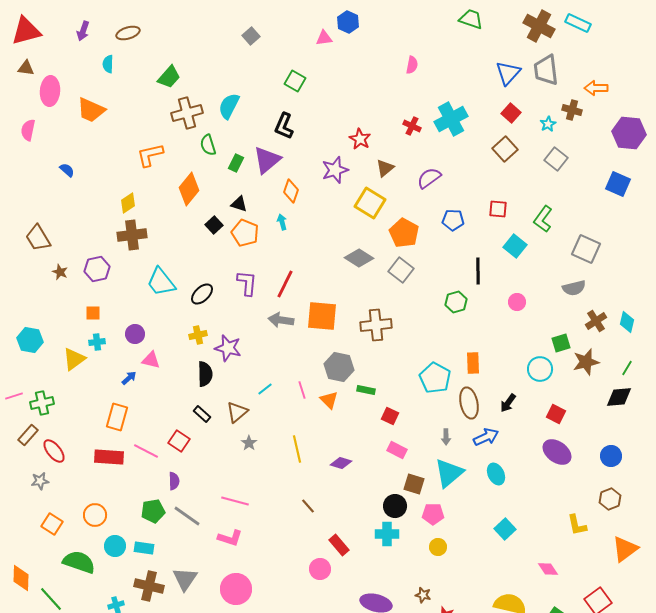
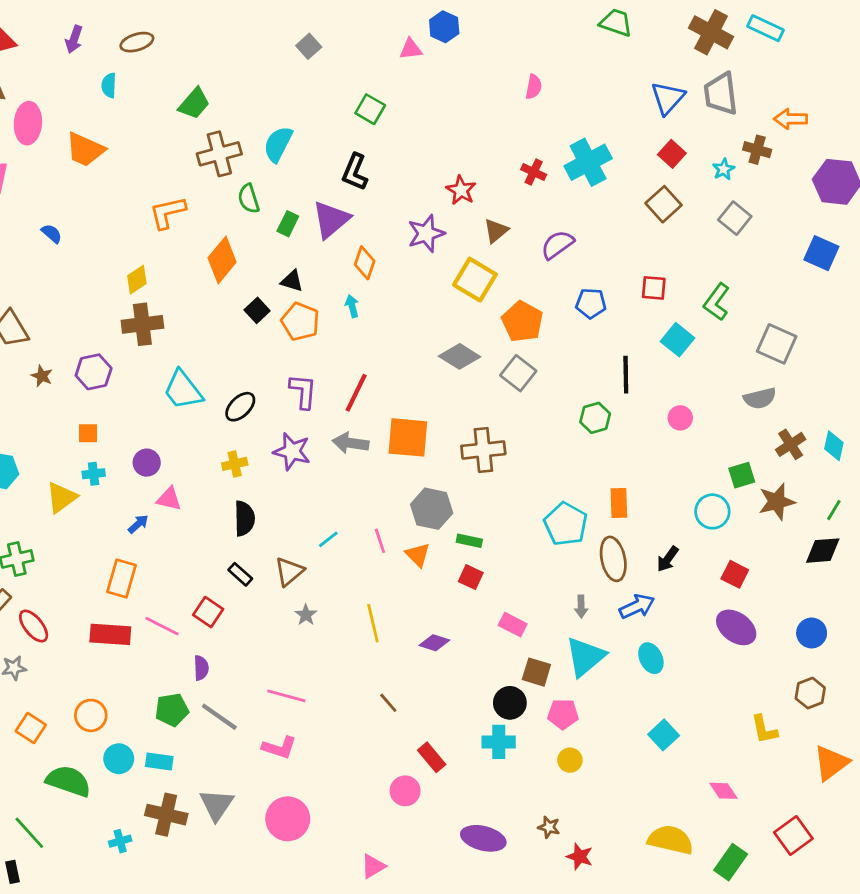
purple star: (228, 348) -> (292, 451), moved
red square: (390, 416) -> (471, 577), moved

